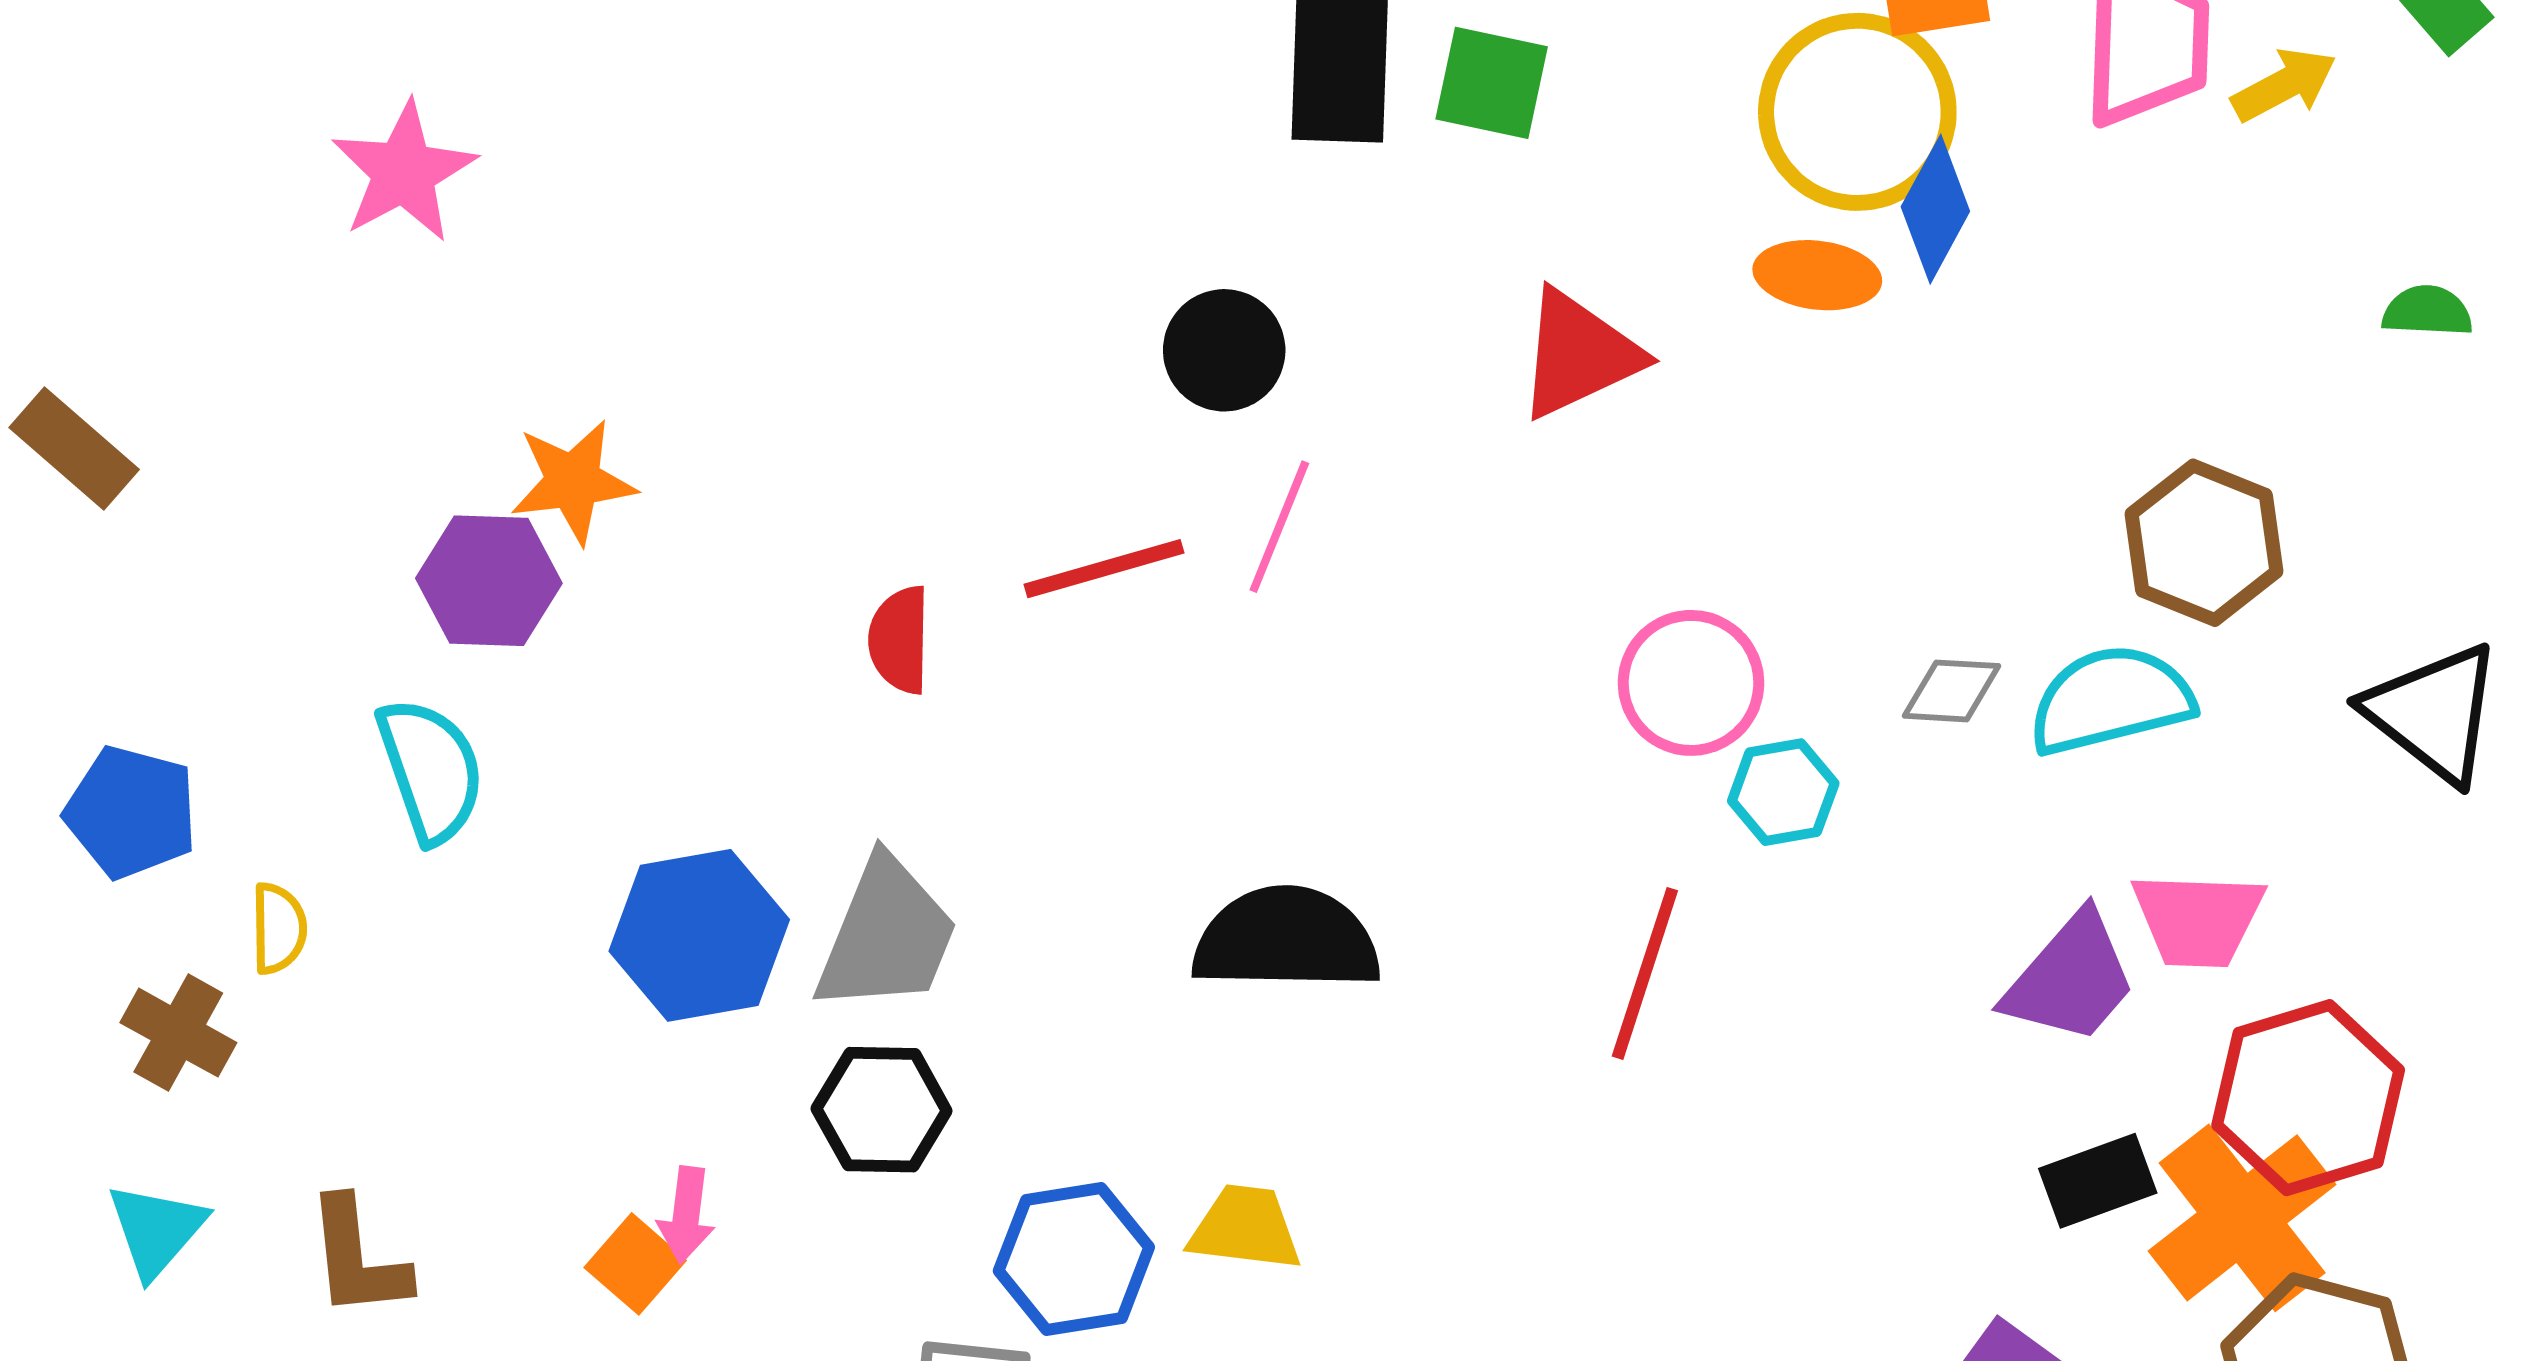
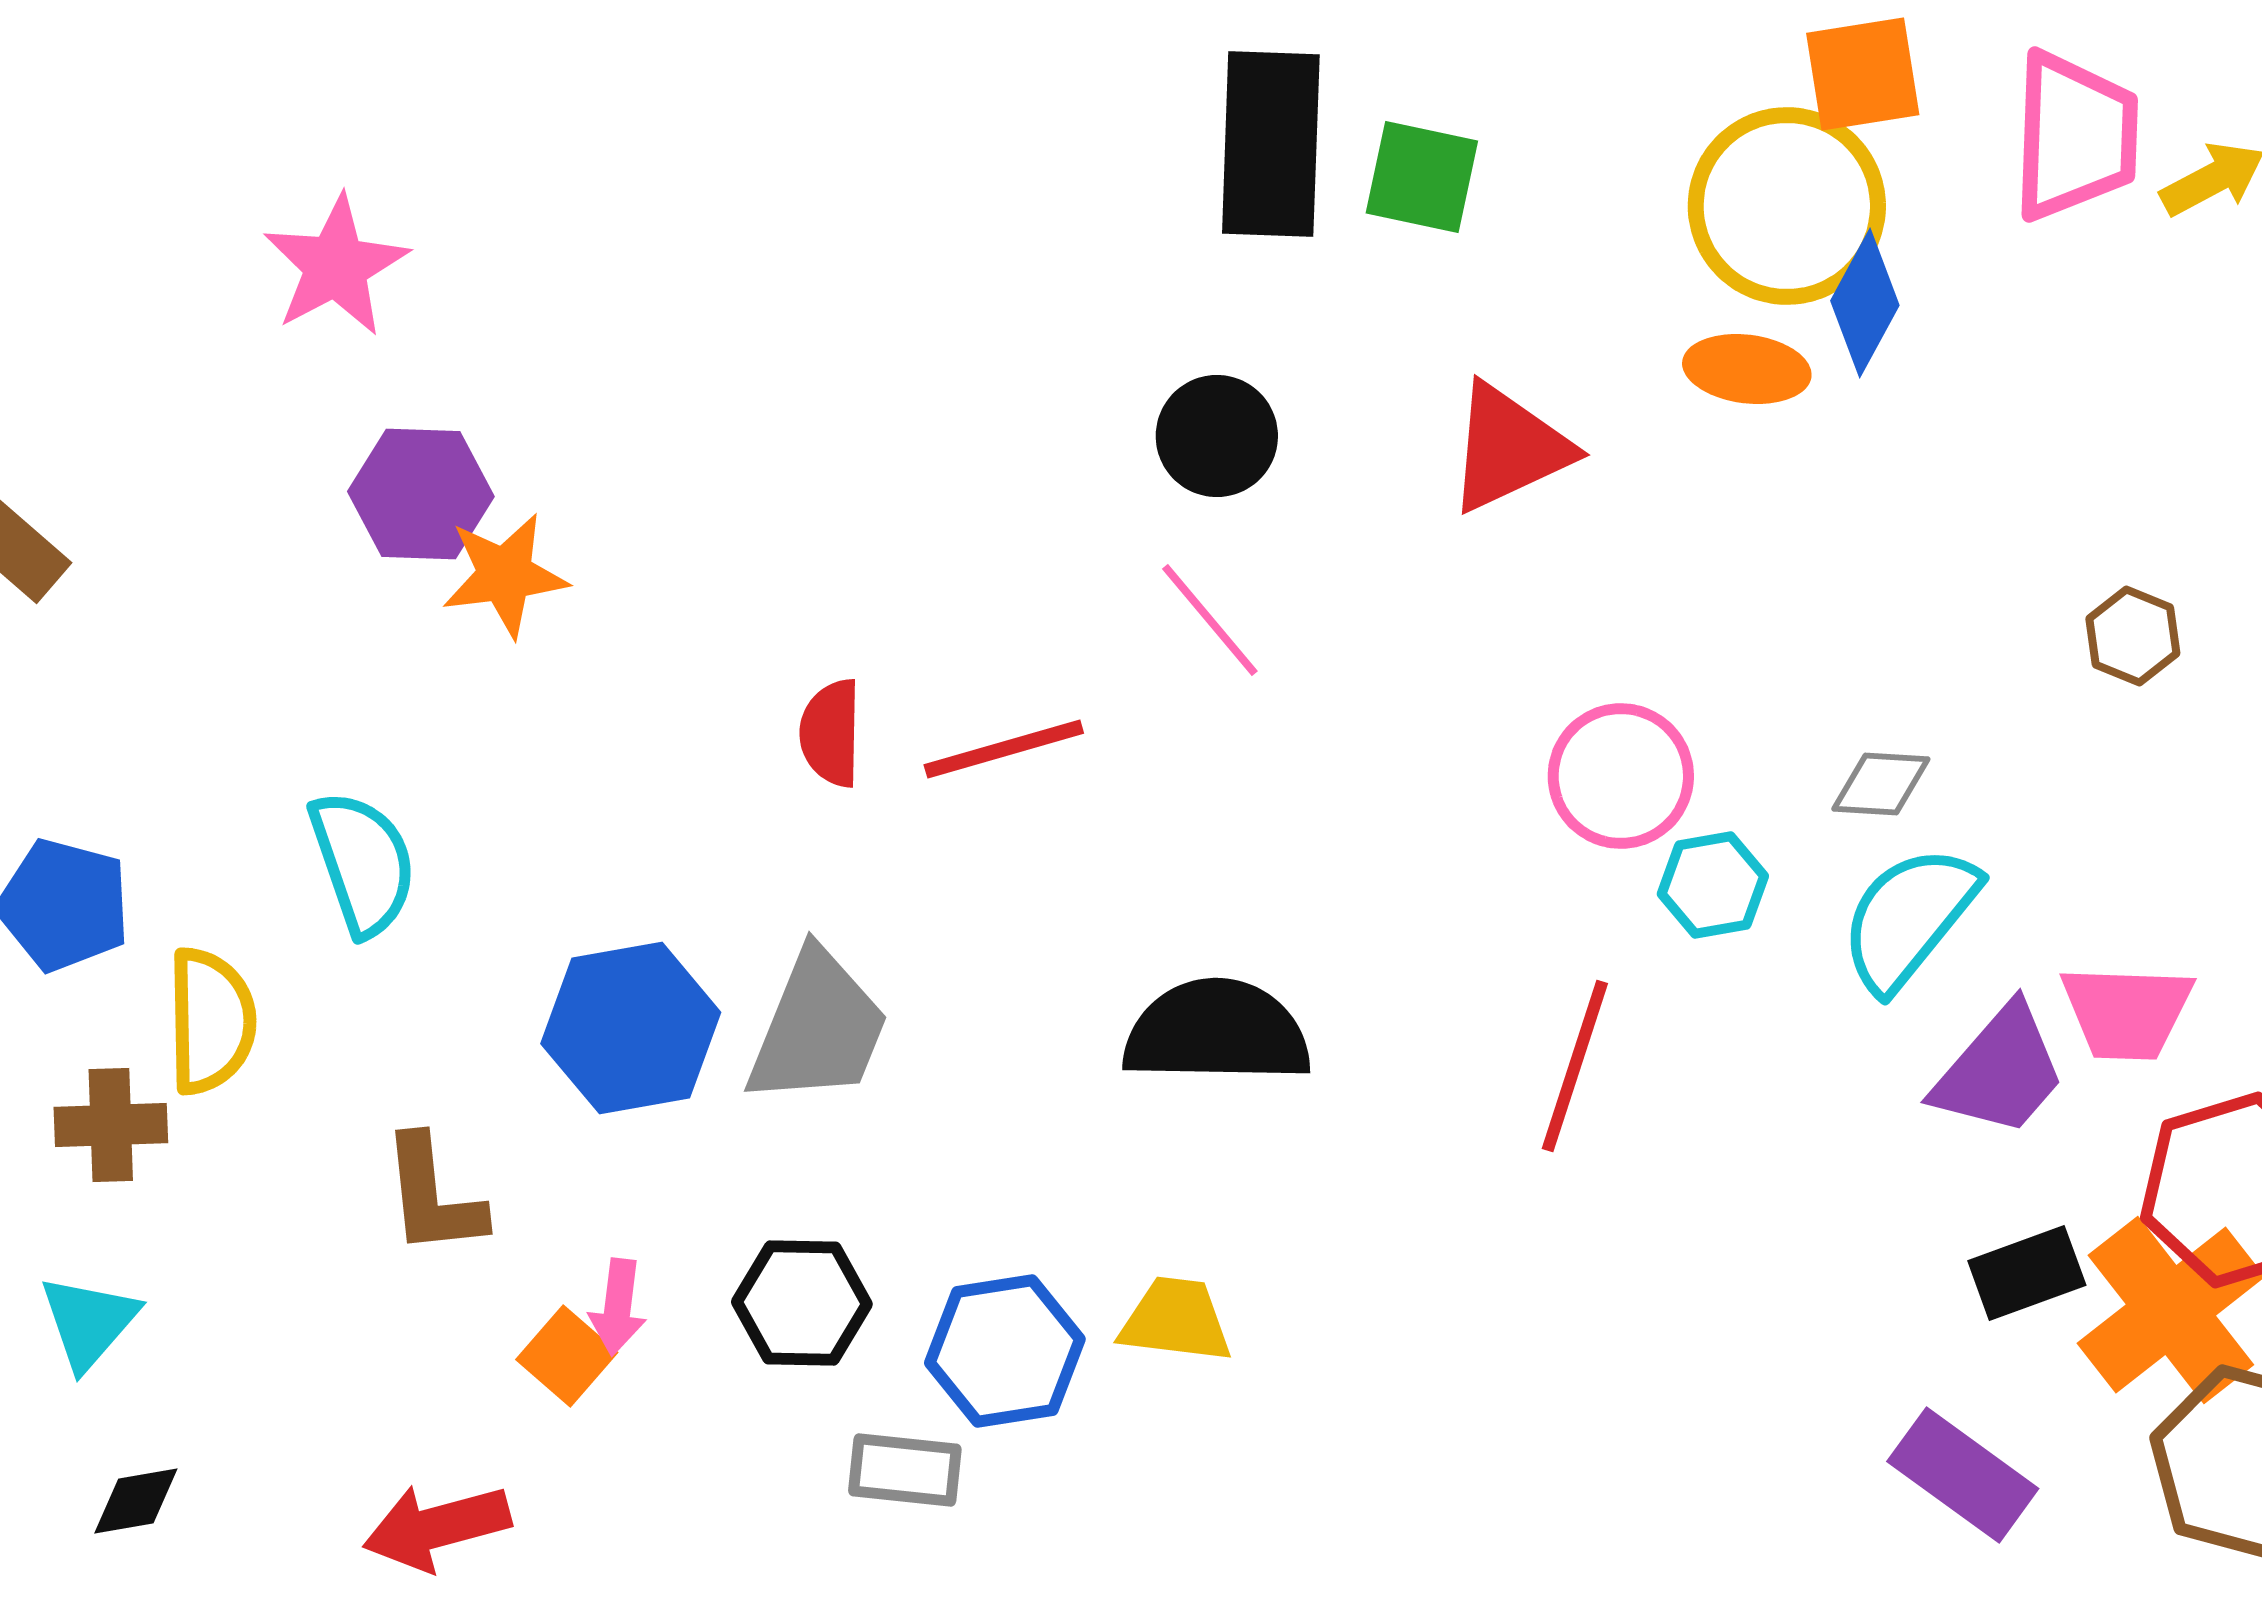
black circle: (1224, 350) -> (1217, 436), moved
pink line: (1279, 527) -> (1210, 620), turned -62
brown hexagon: (2204, 543) -> (2133, 636), size x0.6
red line: (1104, 569) -> (1004, 749), moved
purple hexagon: (489, 581) -> (421, 494), moved
cyan semicircle: (2111, 700) -> (1909, 918), moved, turned -37
yellow semicircle: (278, 928) -> (211, 1021), size x1.6
brown cross: (178, 1033) -> (111, 1125), turned -31
black hexagon: (882, 1110) -> (802, 1303), moved
brown L-shape: (358, 1258) -> (433, 1196), moved

